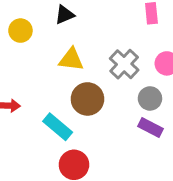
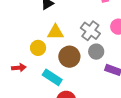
yellow circle: (20, 31) -> (38, 48), moved
gray circle: (150, 98) -> (96, 52), moved

